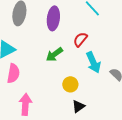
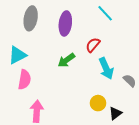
yellow circle: (70, 84) -> (98, 103), moved
black triangle: (78, 106) -> (115, 113), moved

